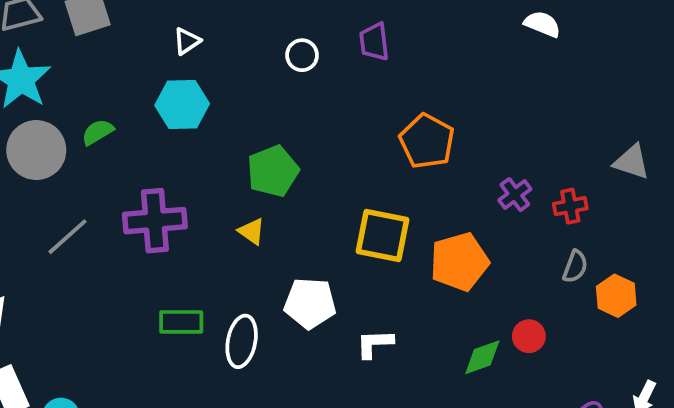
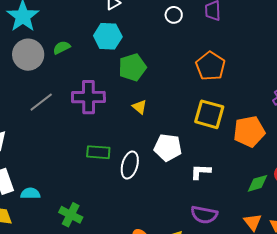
orange pentagon: (427, 141) -> (210, 66), moved
green pentagon: (273, 171) -> (132, 67), moved

